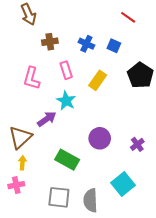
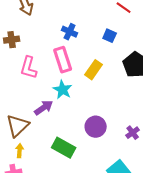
brown cross: (50, 42) -> (12, 40), moved
blue cross: (86, 44) -> (70, 32), moved
pink rectangle: (66, 70) -> (63, 60), size x1.4

